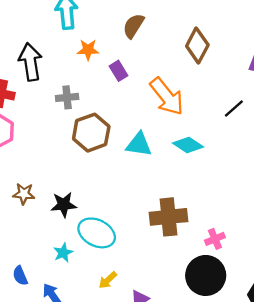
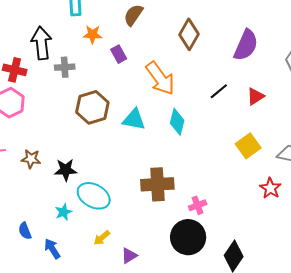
gray cross: (67, 97) -> (65, 67), moved
cyan diamond: (188, 145) -> (177, 122), turned 68

